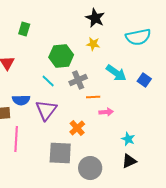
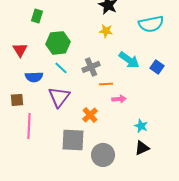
green hexagon: (61, 56) -> (58, 43), moved
blue semicircle: (21, 100) -> (34, 77), moved

